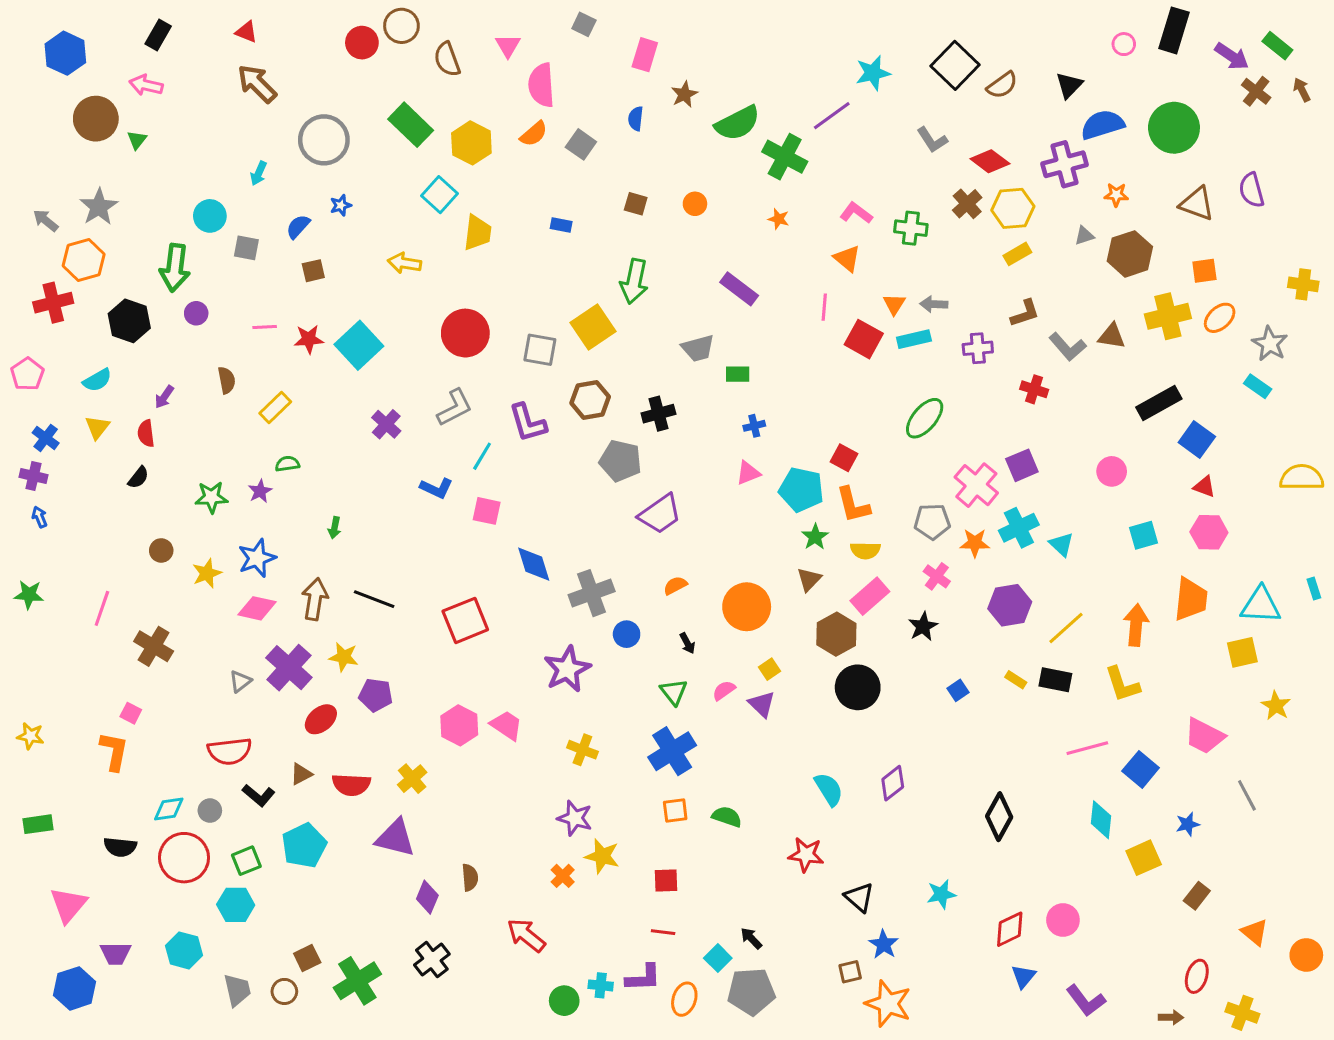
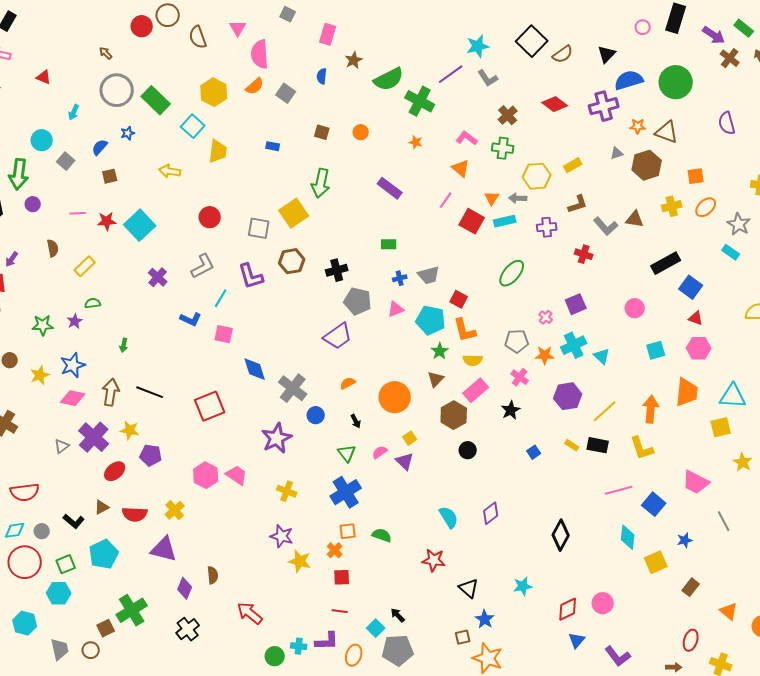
red triangle: (246, 32) -> (44, 77), moved
brown arrow: (257, 84) -> (106, 53), moved, size x0.5
green rectangle: (411, 125) -> (156, 100), moved
gray L-shape: (932, 140) -> (488, 78), moved
brown cross: (967, 204) -> (508, 115), moved
brown triangle: (1197, 204) -> (667, 132), moved
yellow hexagon: (1013, 208) -> (537, 176), moved
gray square: (246, 248) -> (66, 161), turned 30
pink line: (824, 307) -> (446, 200), turned 30
yellow cross: (1168, 316) -> (672, 206), size x0.7
red circle: (465, 333) -> (210, 217), size x0.7
gray trapezoid: (698, 348) -> (429, 275), moved
gray pentagon: (620, 461) -> (358, 301), moved
pink cross: (976, 485) -> (546, 317), size x0.5
gray cross: (592, 593) -> (293, 388), turned -32
black circle: (858, 687) -> (468, 450), size x0.6
red semicircle: (230, 751) -> (25, 492), moved
orange cross: (563, 876) -> (335, 550), moved
green cross: (357, 981) -> (132, 610), moved

